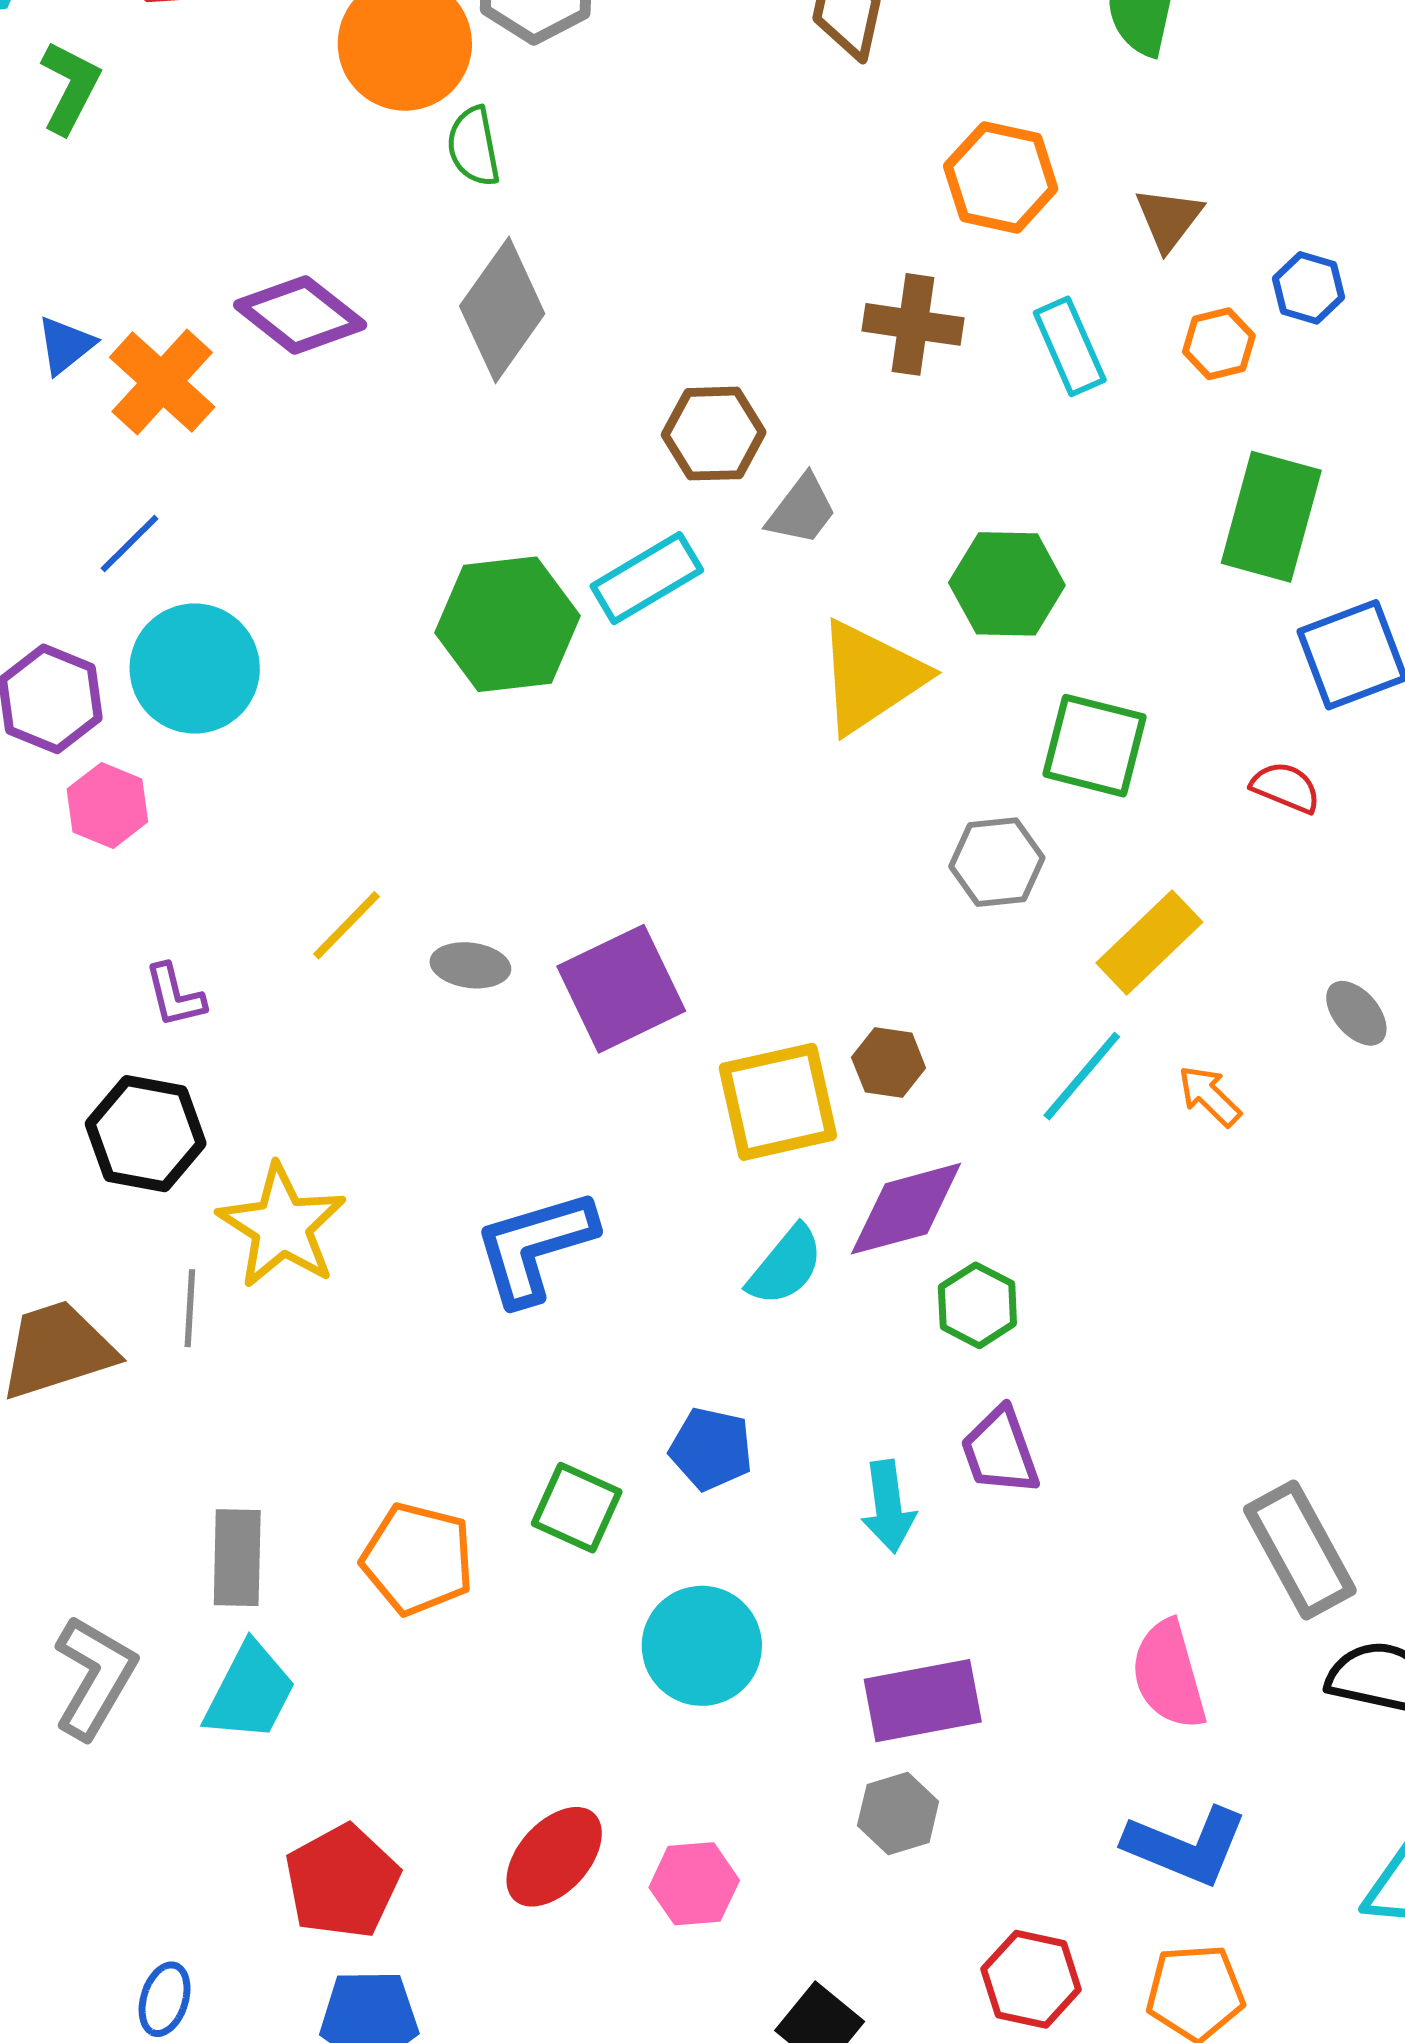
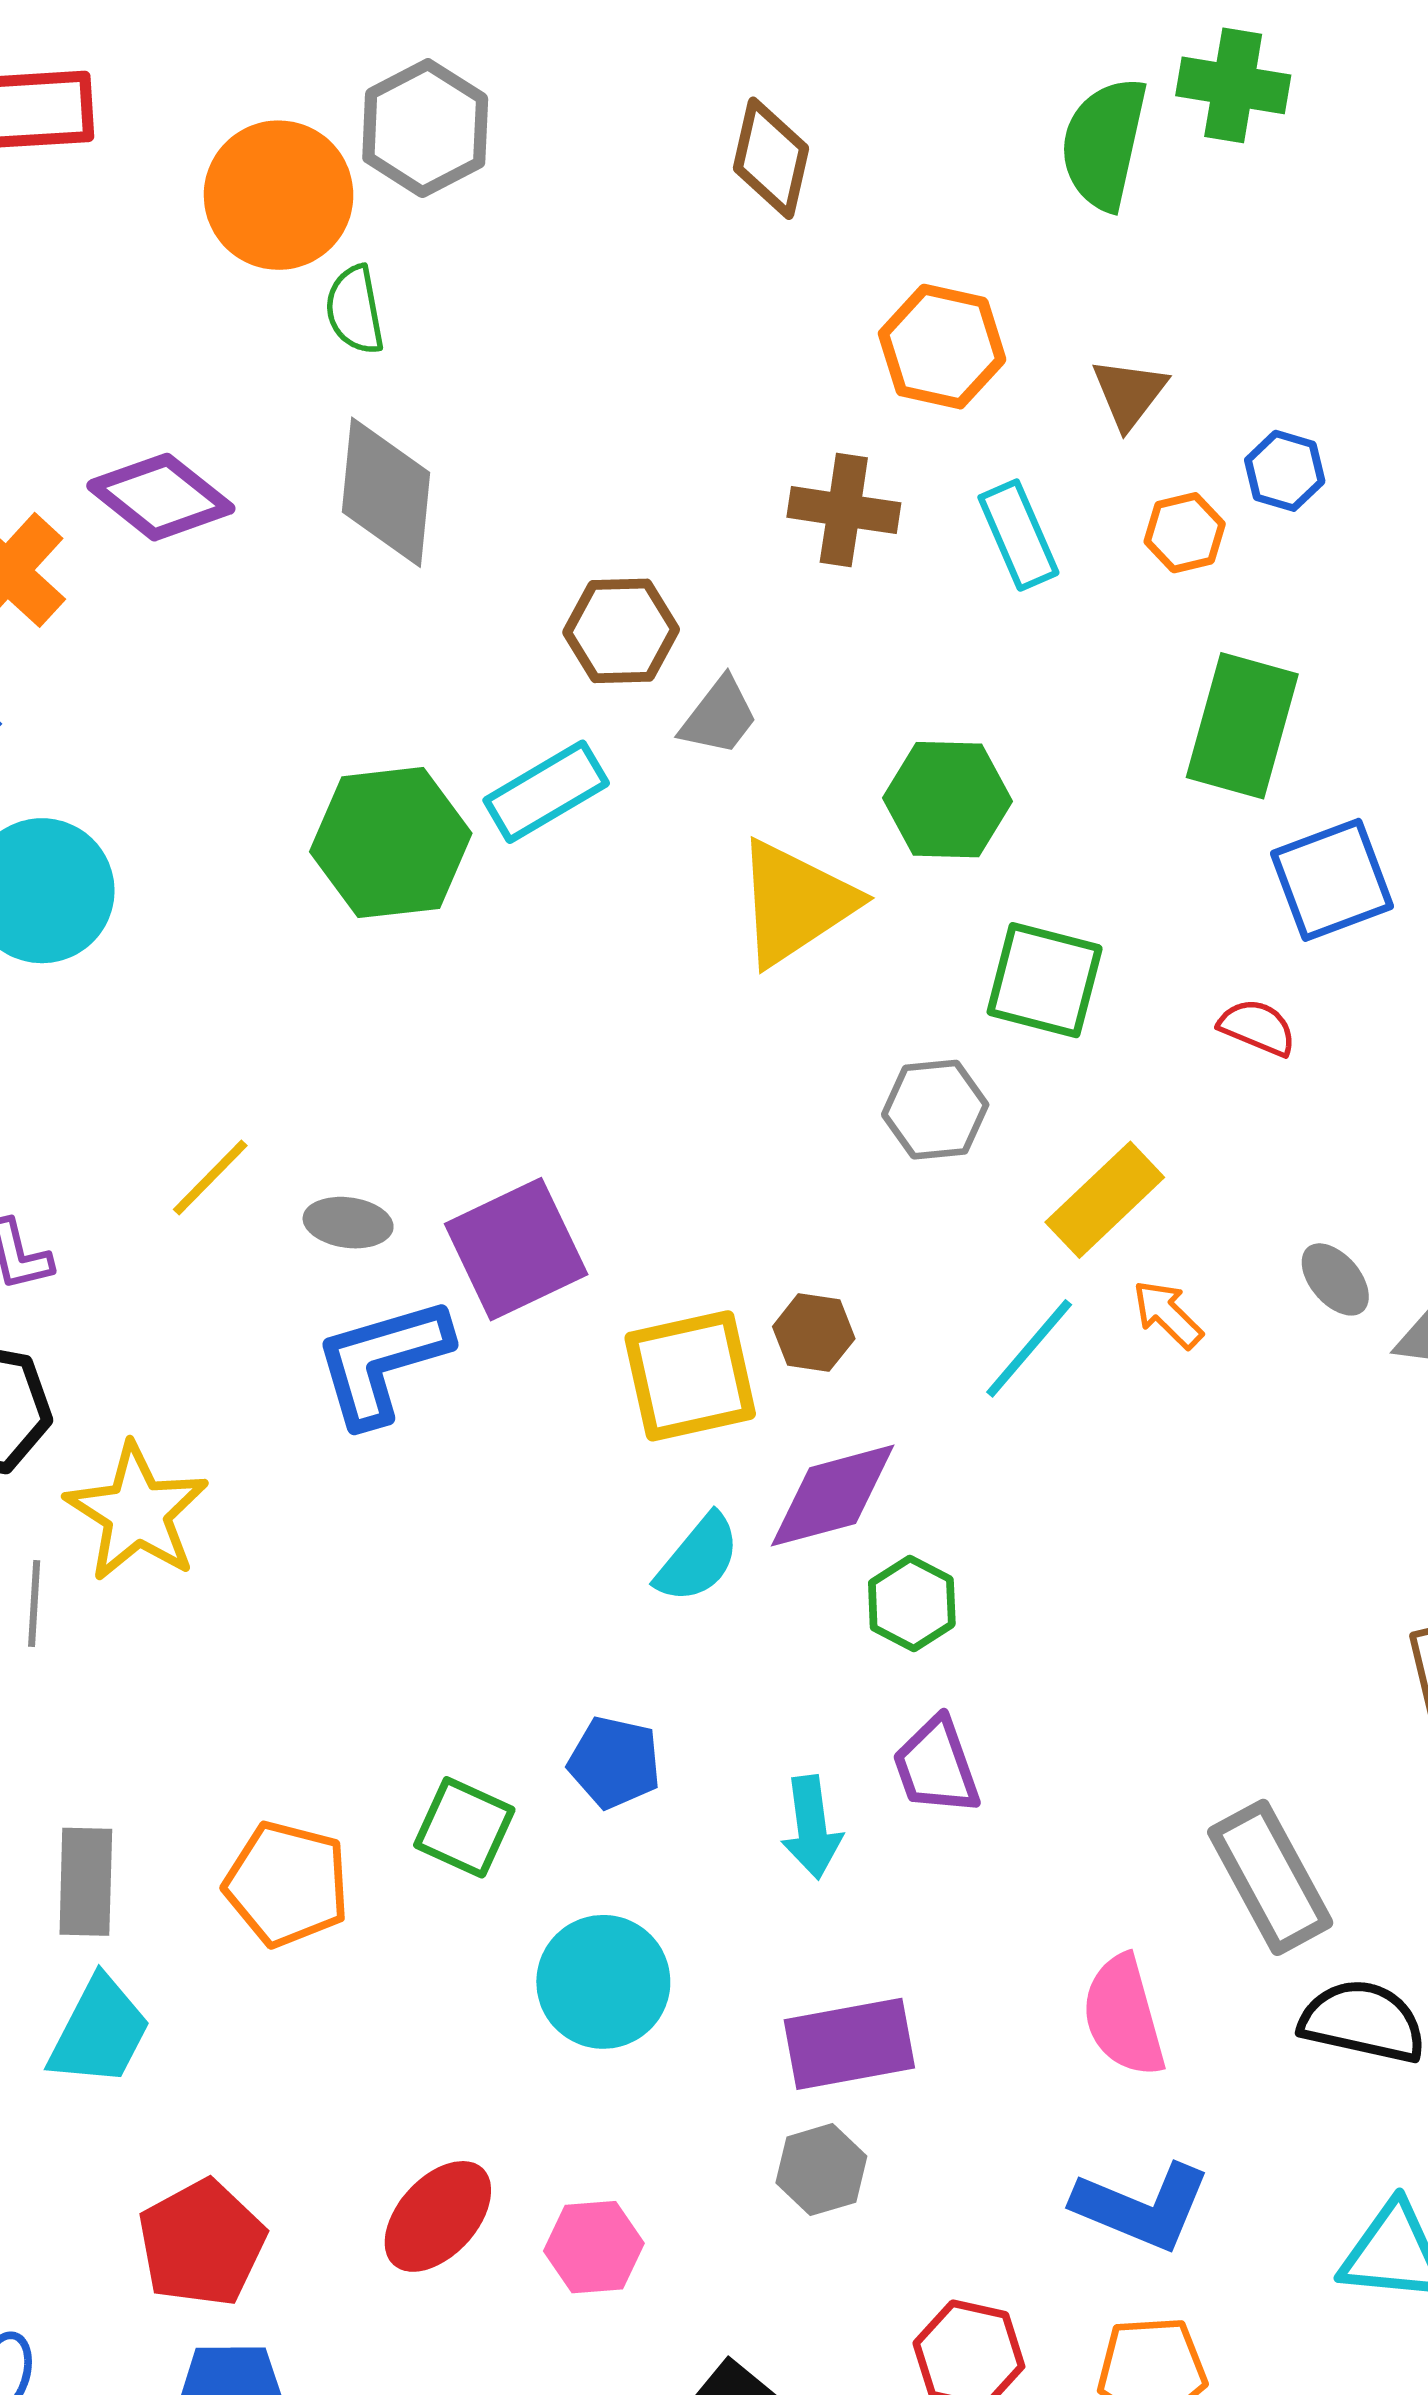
gray diamond: (502, 310) -> (386, 492), turned -30
orange arrow: (1209, 1096) -> (1168, 1314), moved
blue L-shape: (535, 1247) -> (382, 1361), moved

